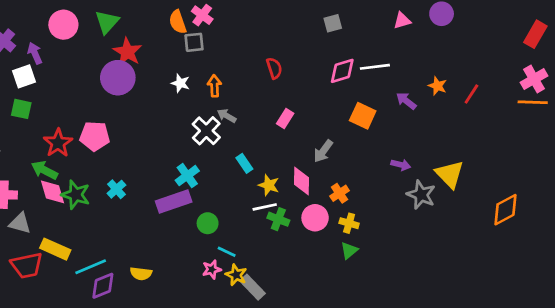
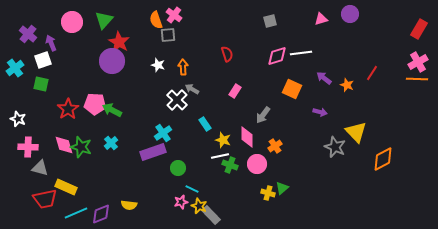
orange star: (437, 86) -> (347, 85), moved
purple arrow: (401, 165) -> (320, 112), moved
green arrow: (44, 170) -> (112, 110), moved
orange diamond: (505, 210) -> (383, 159), moved
yellow cross: (349, 223) -> (268, 193), moved
cyan line: (91, 267) -> (76, 213), moved

